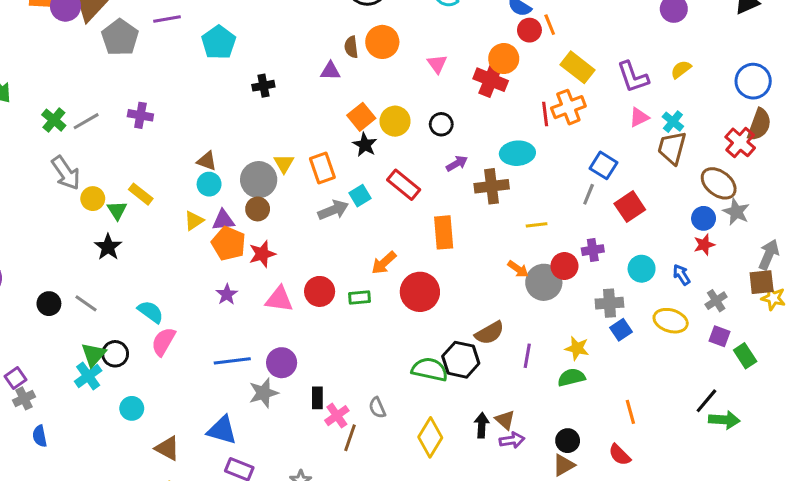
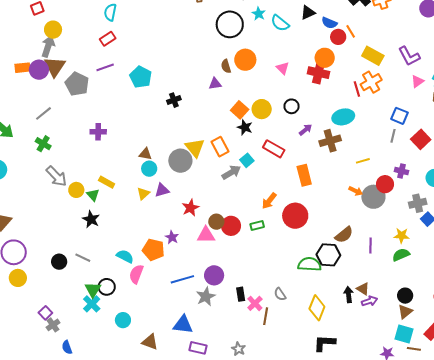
gray line: (86, 121) -> (43, 113), moved
yellow triangle: (284, 164) -> (195, 148), size x1.5
brown circle: (258, 209) -> (216, 222), moved
orange pentagon: (229, 243) -> (153, 250), moved
purple cross: (593, 250) -> (401, 171), turned 32

